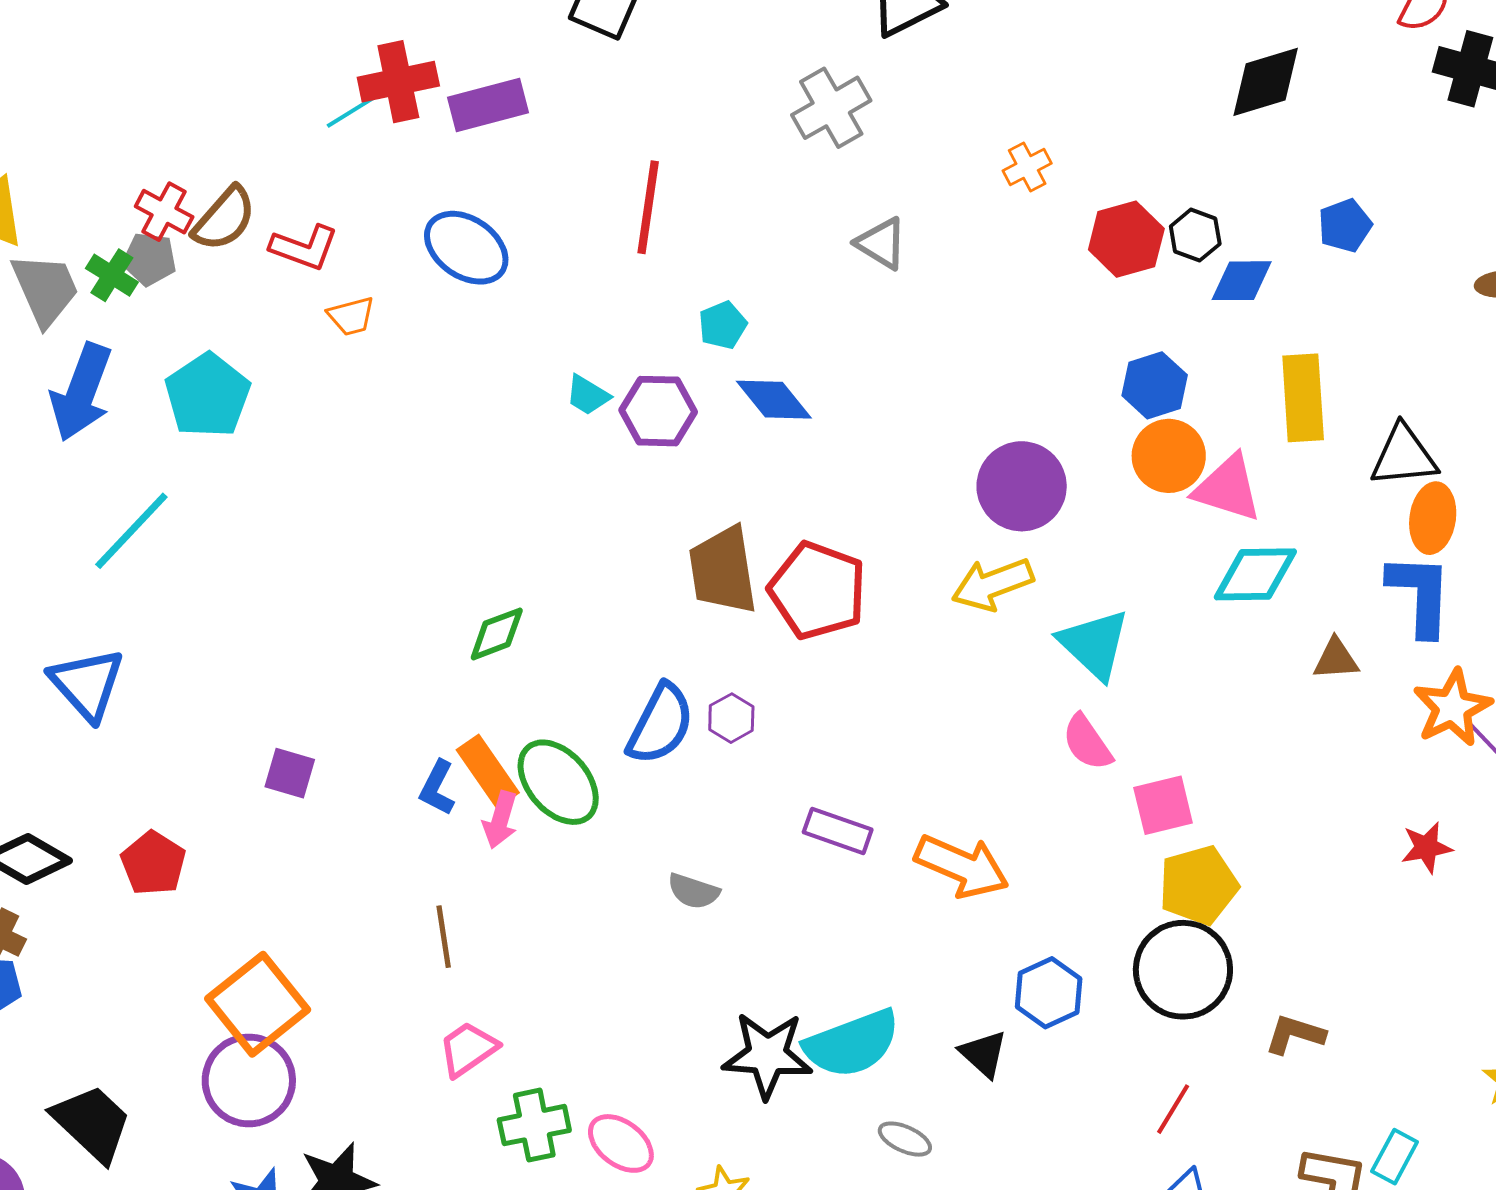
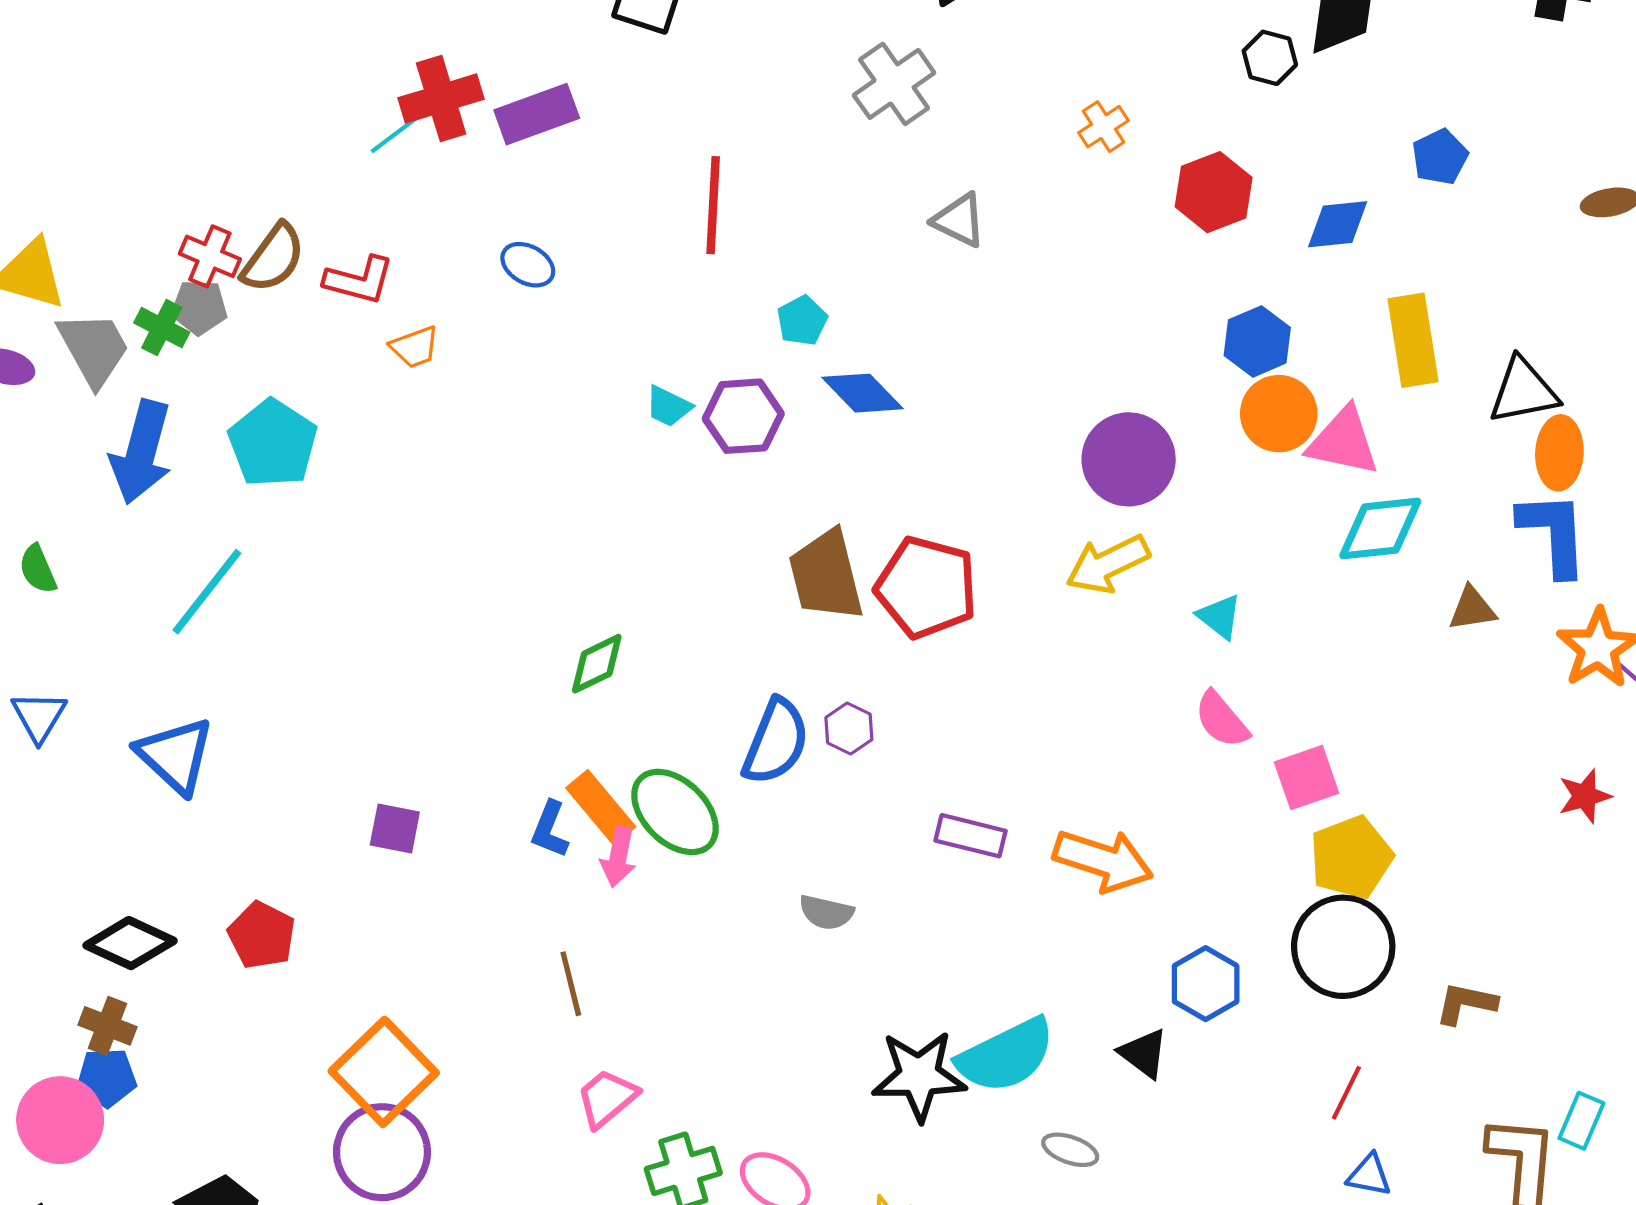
black hexagon: (1195, 235) -> (1270, 58), moved
blue ellipse: (466, 248) -> (528, 265), size x0.6
cyan triangle: (1094, 644) -> (1219, 617), size x0.6

